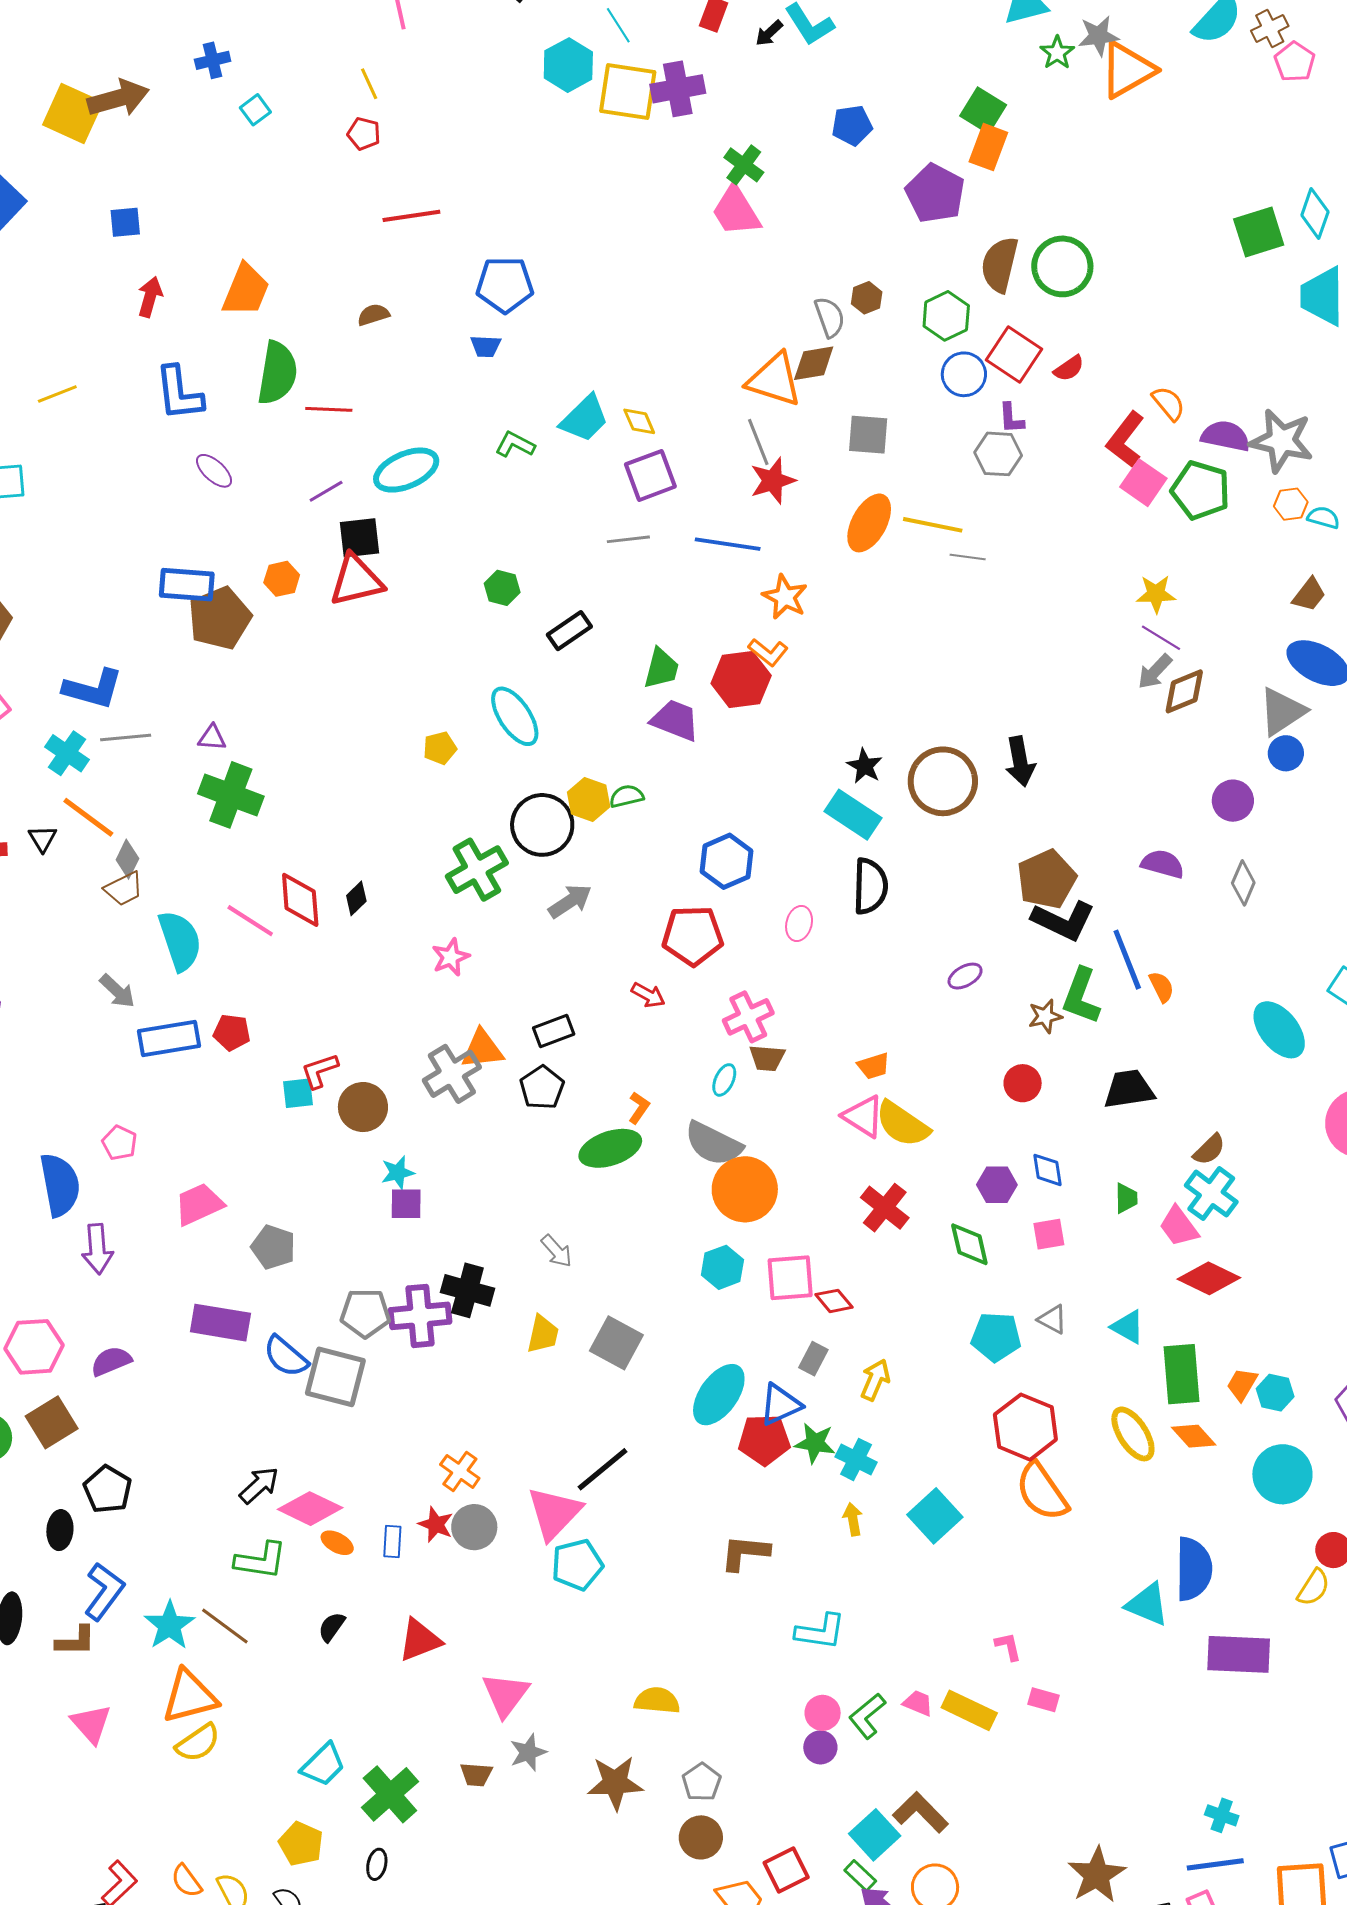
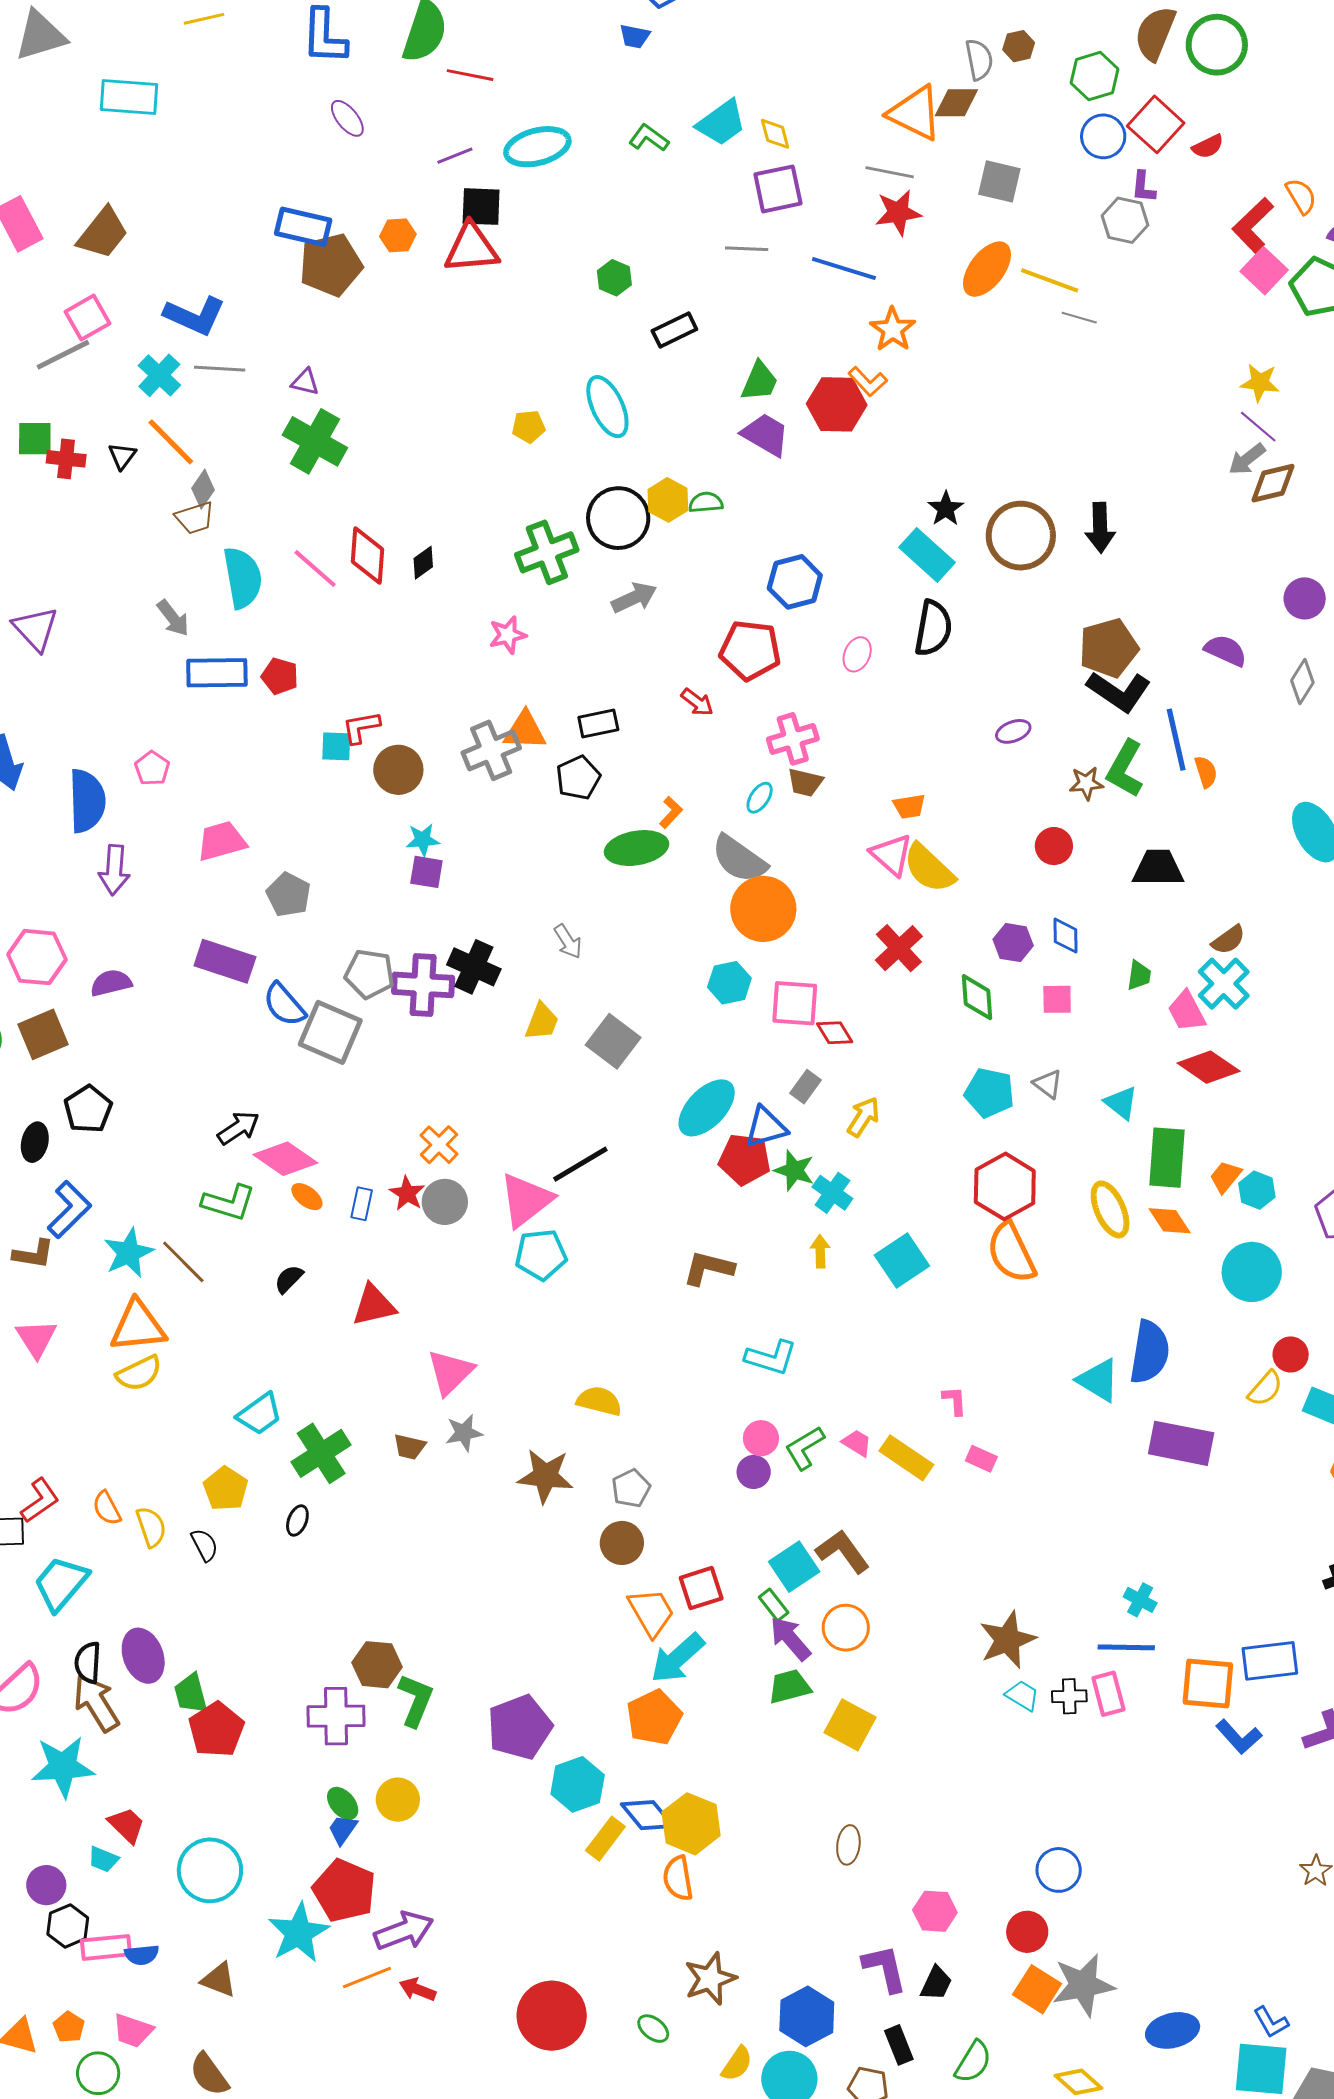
gray line: (758, 442) -> (890, 172), turned -66

